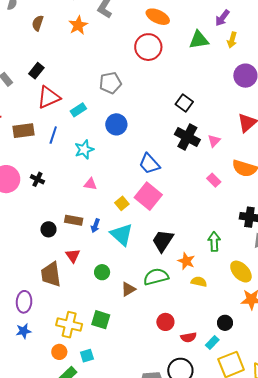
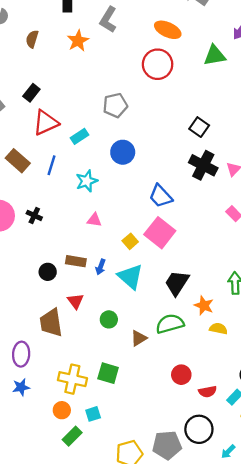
brown rectangle: (23, 131) -> (18, 161), turned 50

